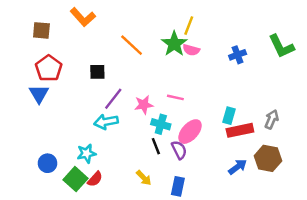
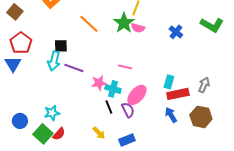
brown square: (41, 30) -> (15, 12), turned 35
green L-shape: (281, 46) -> (212, 25), turned -35
blue cross: (238, 55) -> (176, 32), turned -32
purple line: (113, 99) -> (74, 68), turned 72
pink star: (144, 105) -> (99, 83), moved
cyan arrow: (106, 122) -> (54, 61), moved, turned -66
blue arrow: (238, 167) -> (171, 115), moved, turned -84
blue rectangle: (178, 186) -> (127, 140), turned 56

